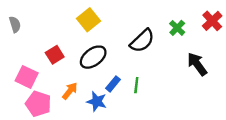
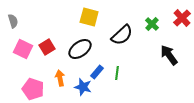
yellow square: (88, 20) -> (89, 17), moved, turned -36
pink square: (27, 77) -> (23, 49), moved
orange arrow: (70, 91) -> (60, 78), turned -49

